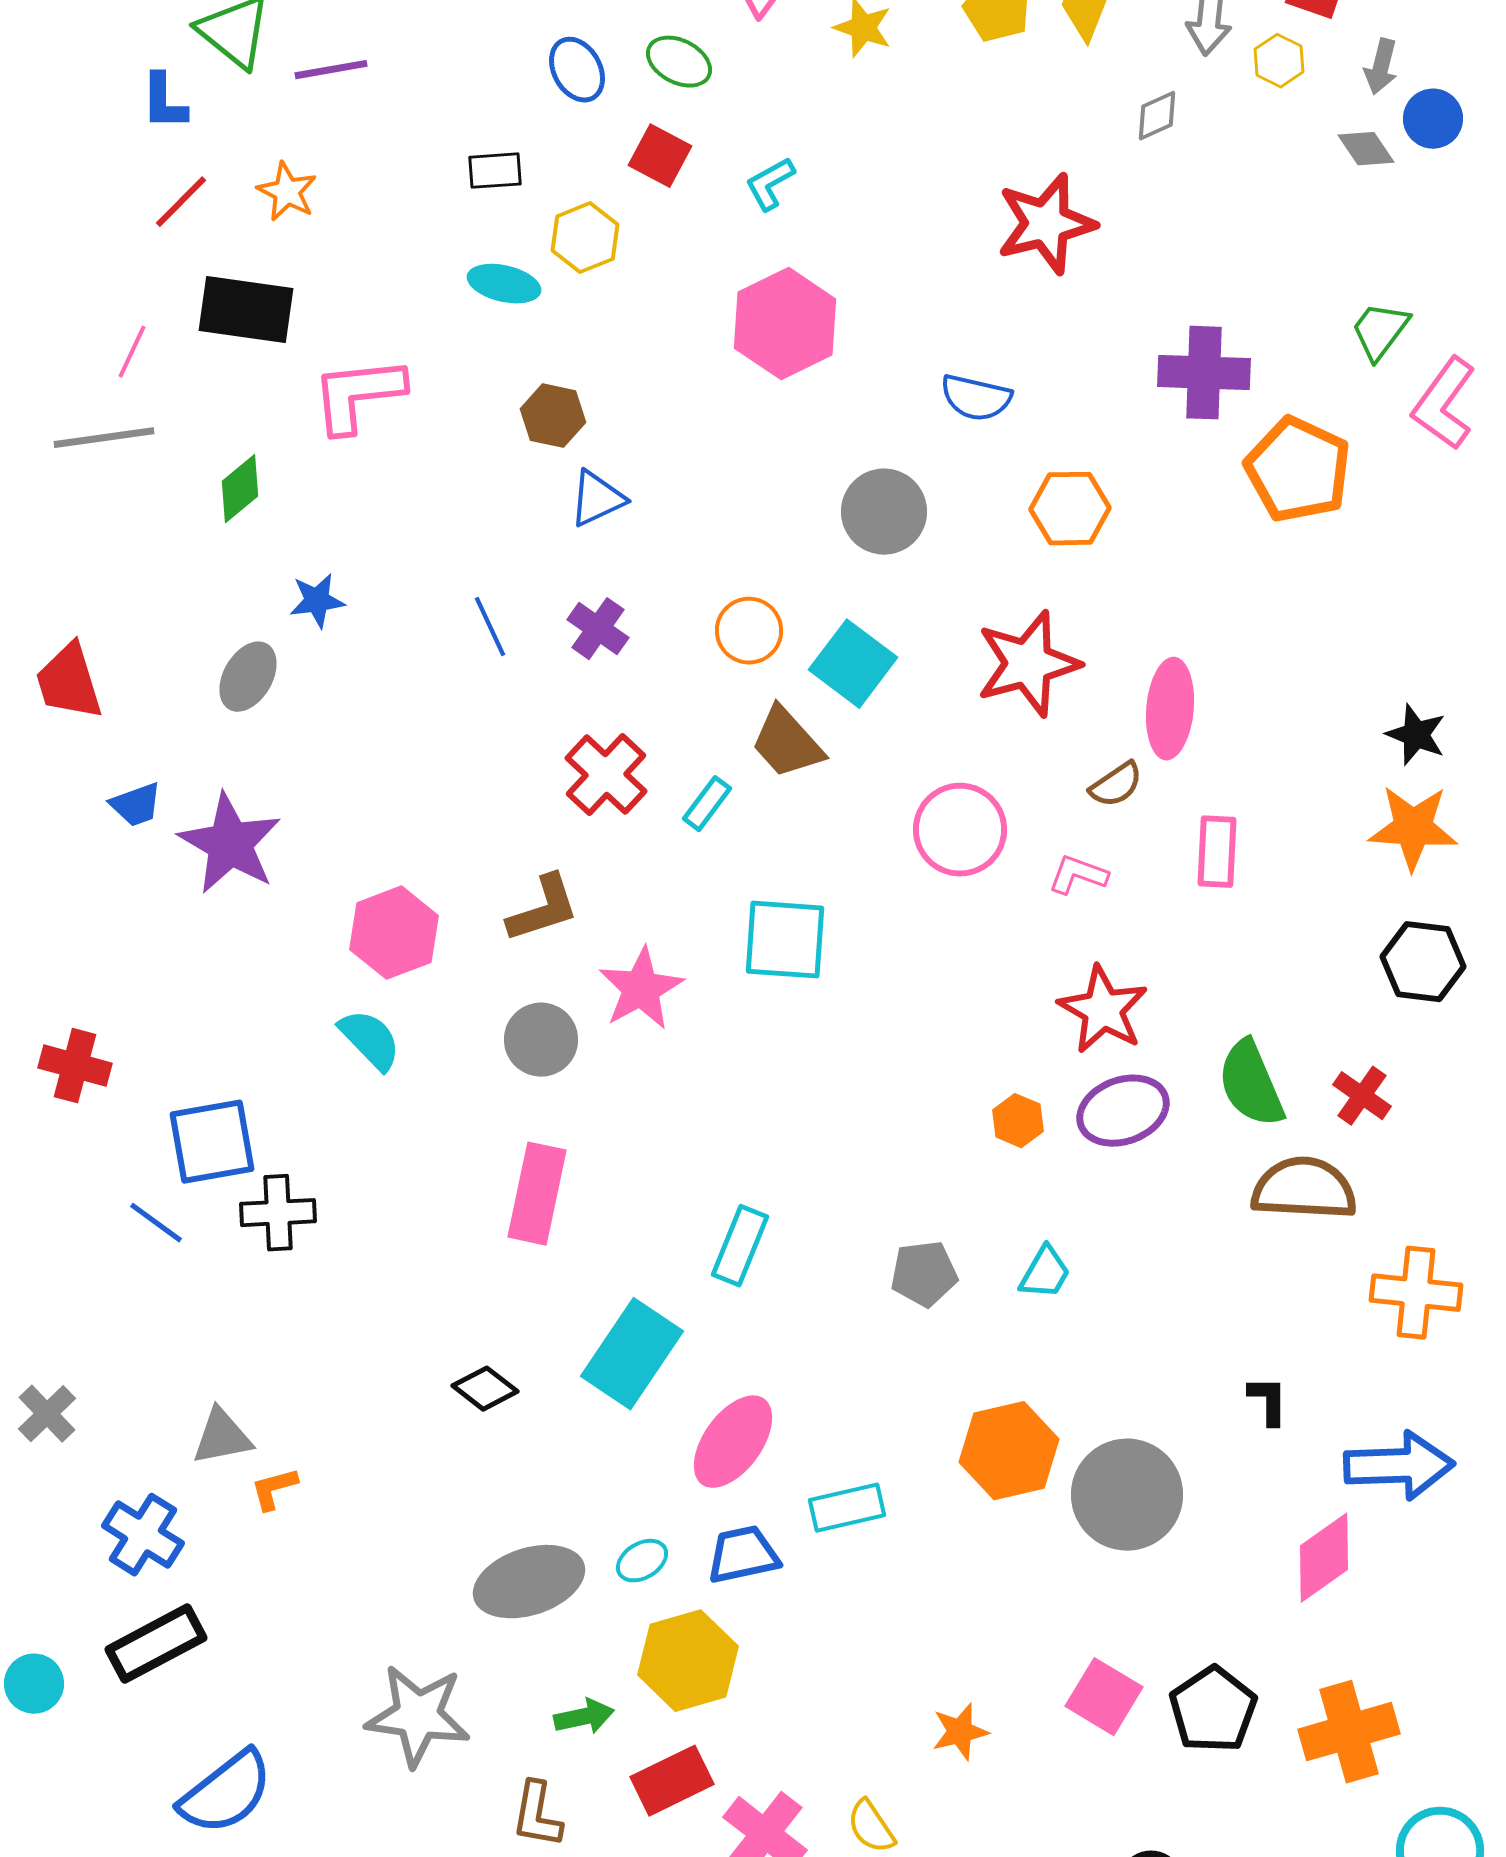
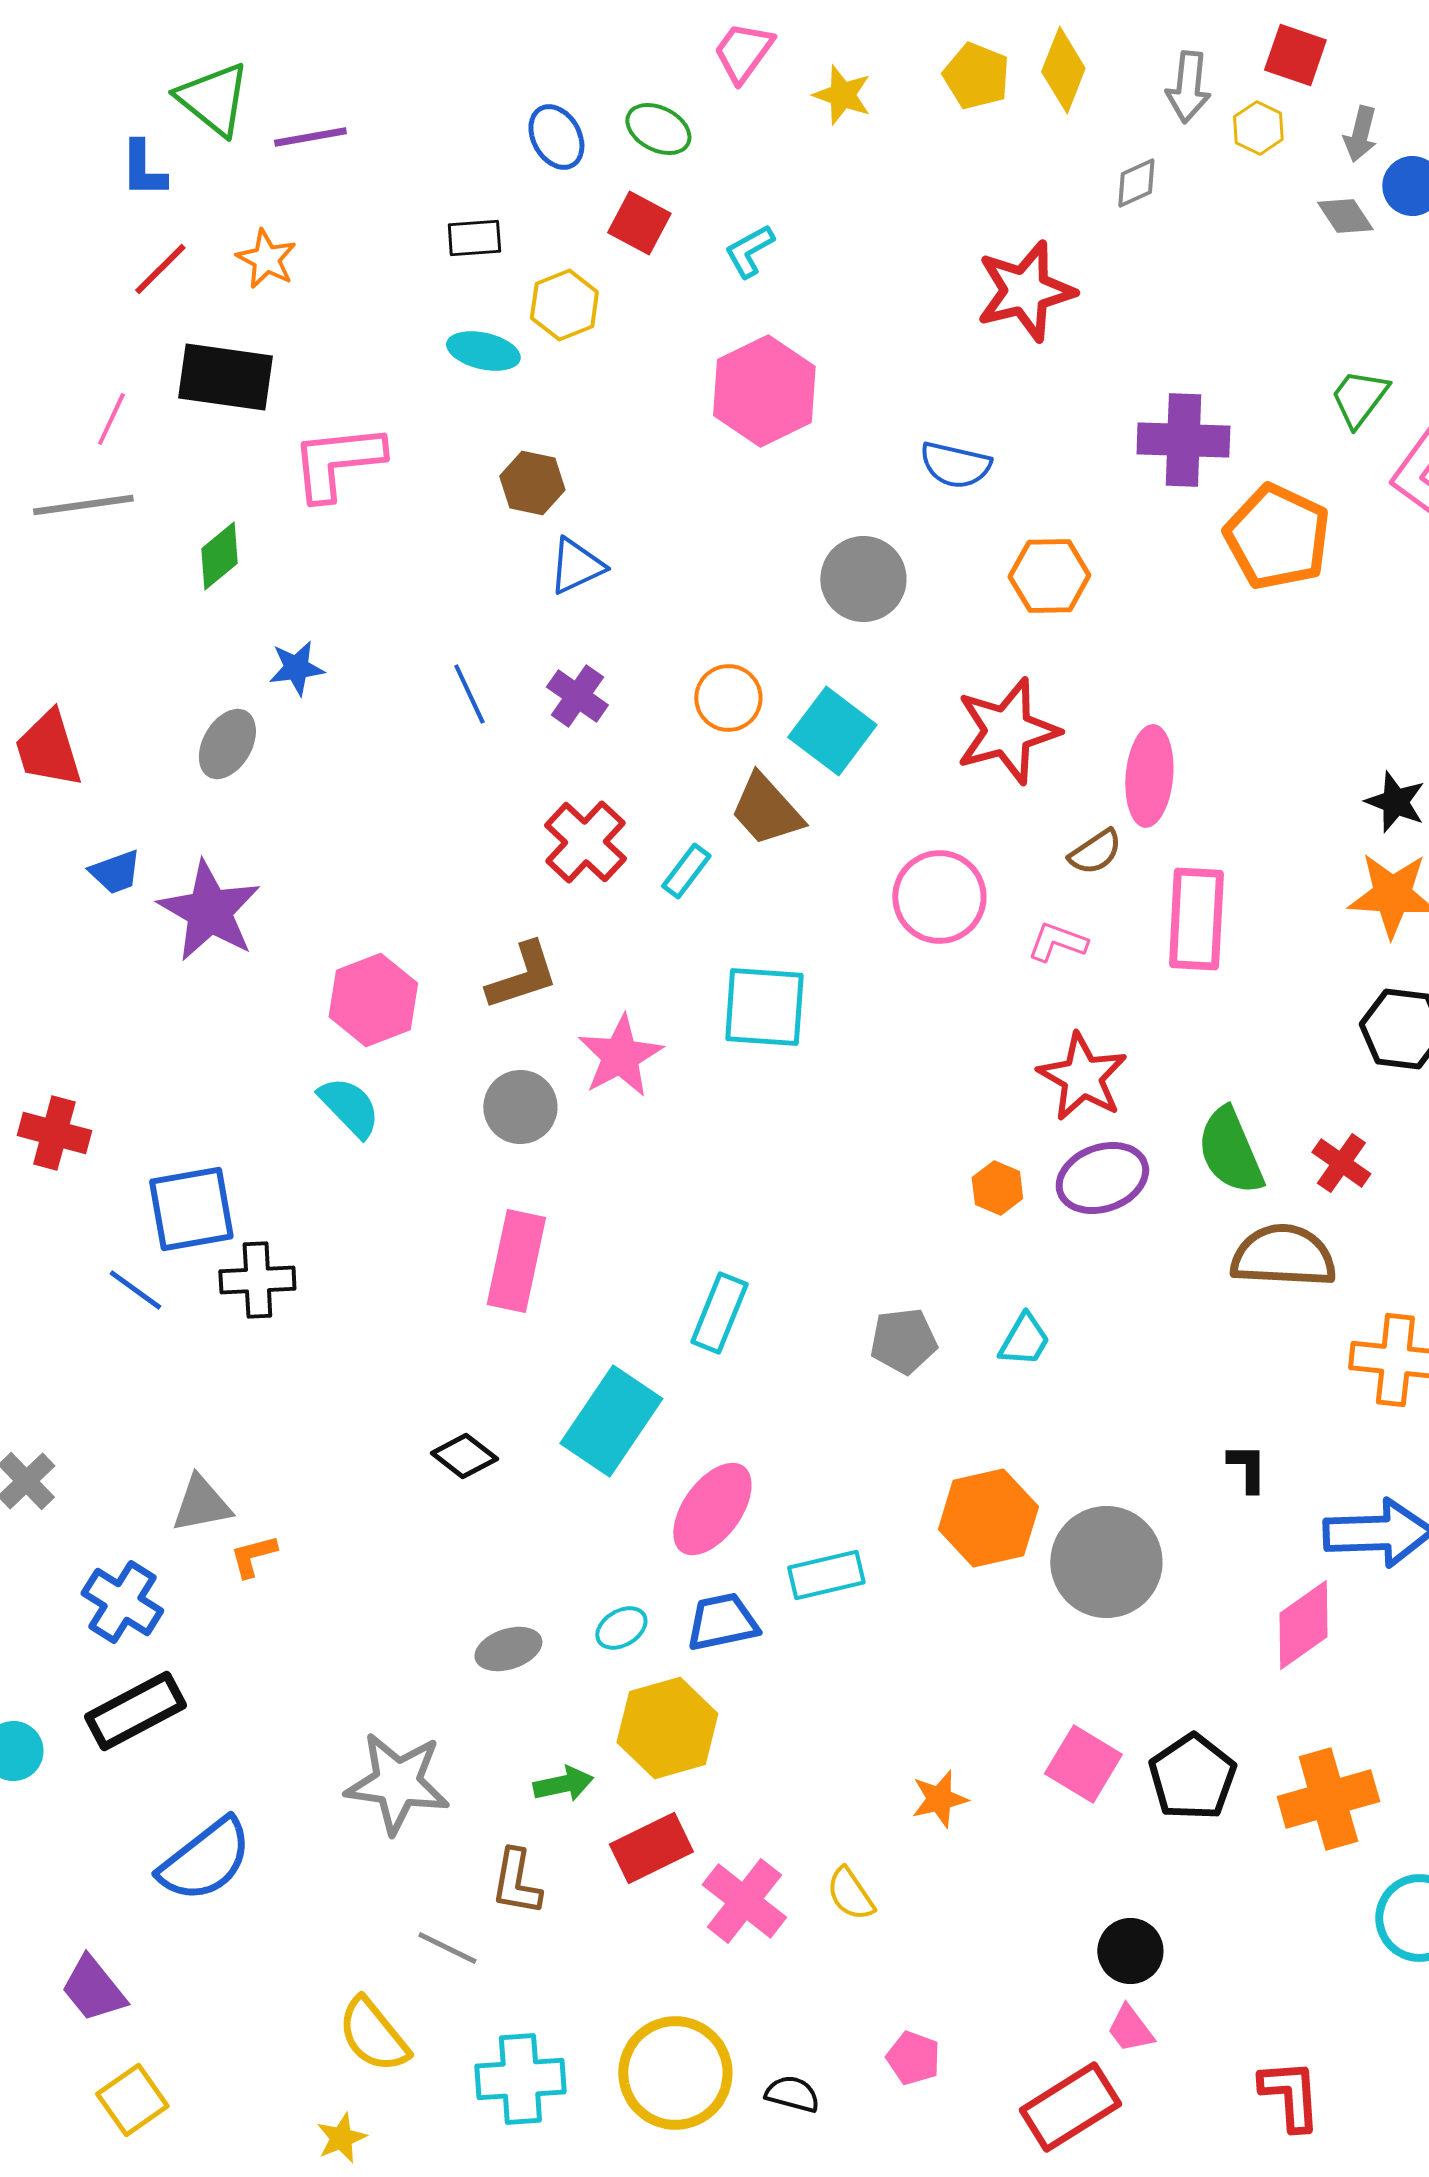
pink rectangle: (1217, 852) -> (1196, 919), size x1.4
gray ellipse: (529, 1582) -> (508, 1649), size x0.6

